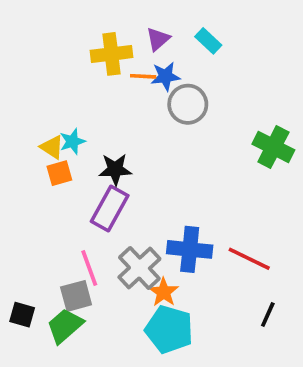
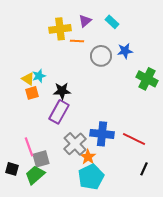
blue star: (165, 76) -> (125, 51), moved
pink line: (89, 268) -> (29, 147), moved
cyan pentagon: (169, 329) -> (91, 177), turned 30

